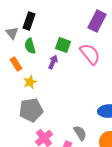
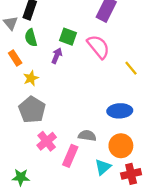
gray pentagon: (31, 110) -> (32, 110), turned -30
gray semicircle: (80, 133) -> (87, 136), turned -49

